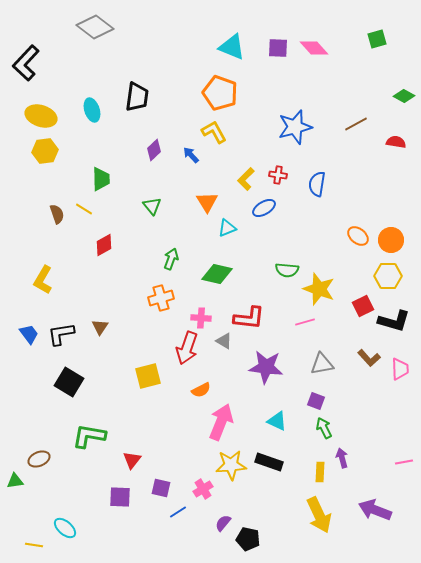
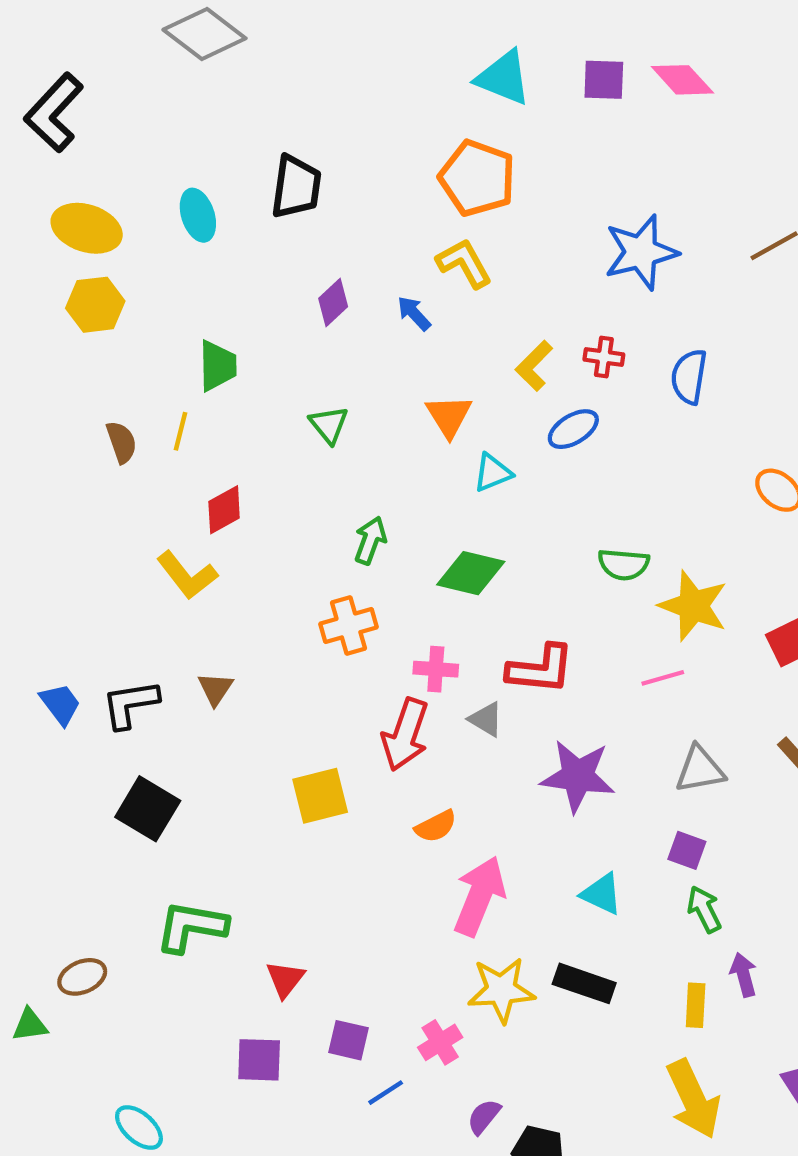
yellow line: (84, 209) -> (180, 431), turned 72
yellow L-shape: (43, 280) -> (187, 575), moved, turned -68

